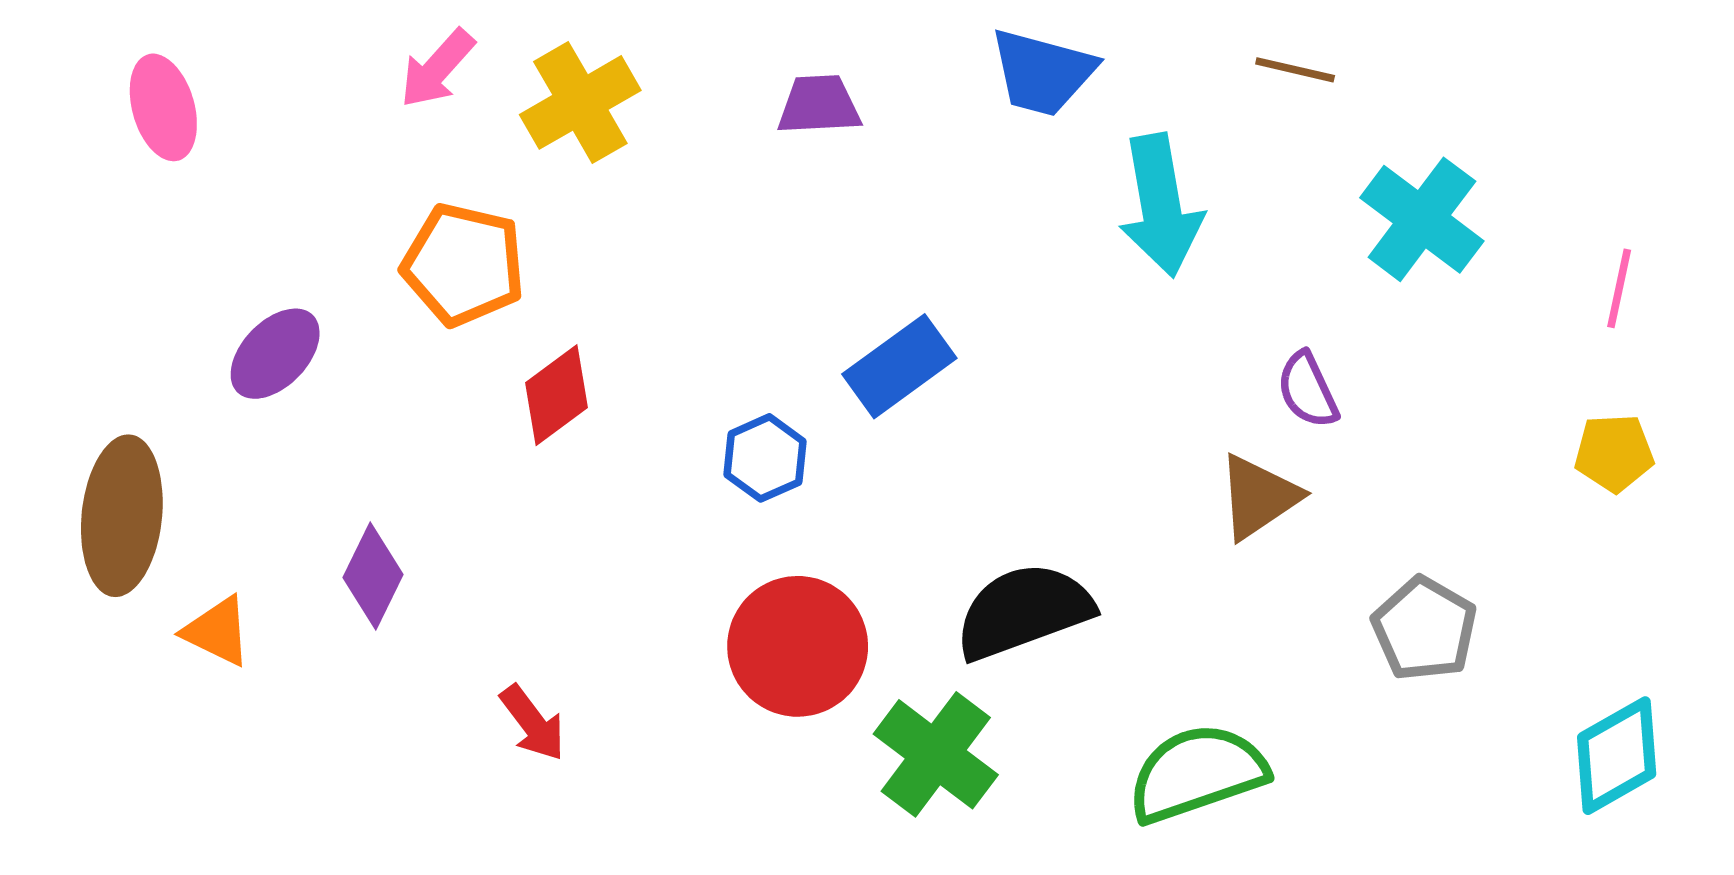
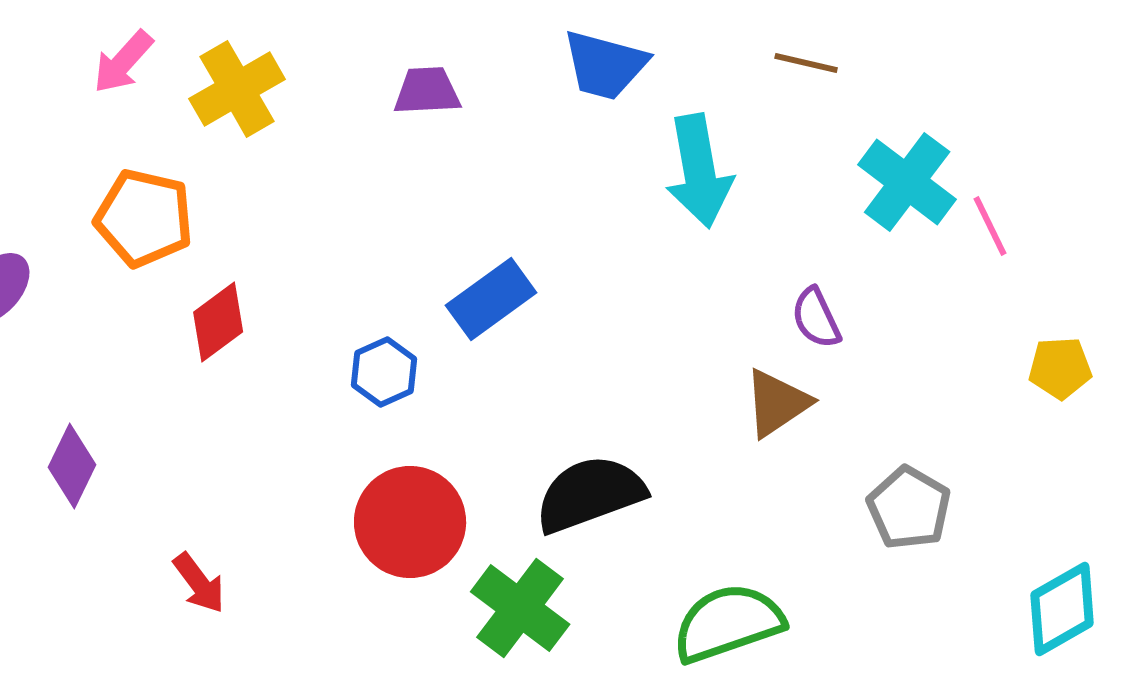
pink line: (1619, 288) -> (990, 226), moved, turned -38

